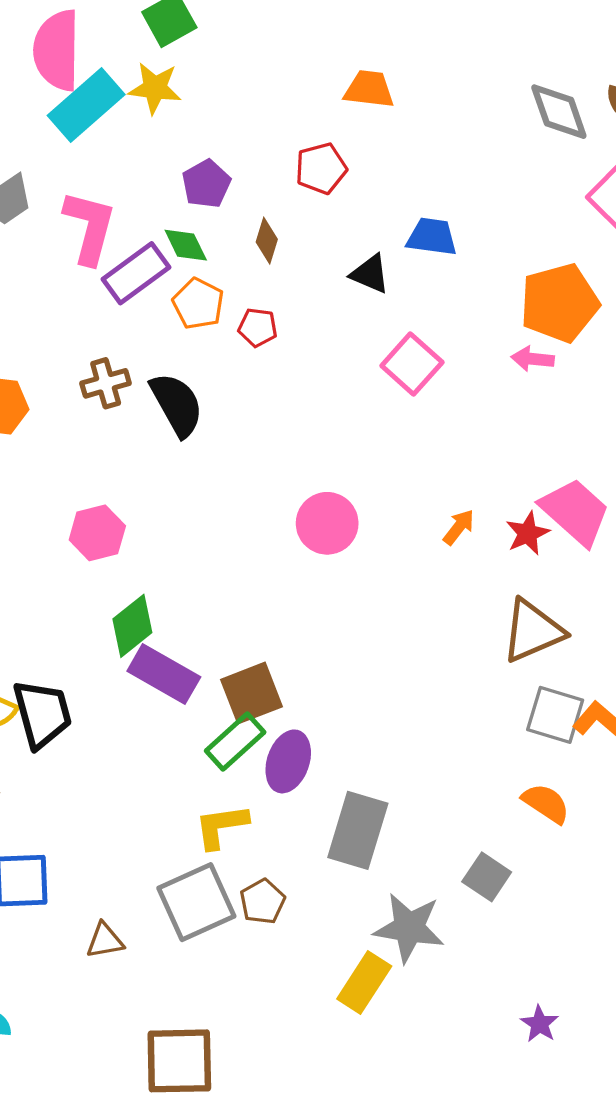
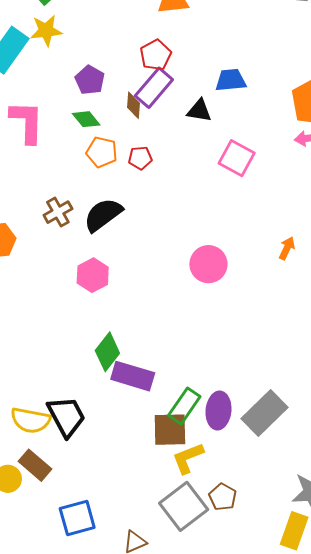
purple rectangle: (136, 273) -> (154, 88), moved
black semicircle: (177, 404) -> (103, 215), turned -84
pink hexagon: (97, 533) -> (93, 275), moved
brown square: (252, 693) -> (170, 430), moved, turned 33
gray rectangle: (358, 830) -> (265, 413), moved, turned 42

